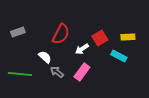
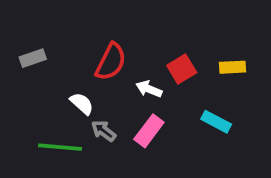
white arrow: (82, 49) -> (149, 89), turned 56
cyan rectangle: (119, 56) -> (216, 122), moved
green line: (20, 74) -> (60, 147), moved

